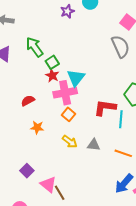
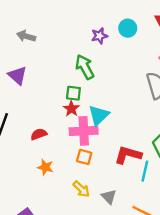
green arrow: (35, 47) -> (85, 67), moved
green square: (52, 62) -> (73, 93), turned 32
orange square: (69, 114) -> (84, 157), turned -32
gray triangle: (94, 145) -> (109, 197), turned 32

